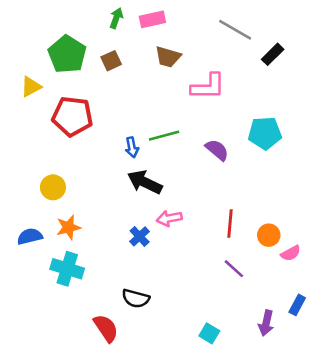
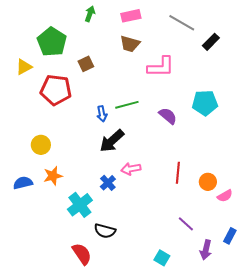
pink rectangle: (152, 19) -> (131, 16), moved
brown square: (111, 61) -> (86, 64), moved
black arrow: (145, 182) -> (112, 141), turned -68
cyan cross: (67, 269) -> (80, 205), moved, turned 35
purple line: (234, 269) -> (186, 224), moved

